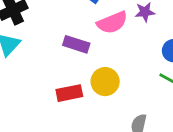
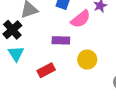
red rectangle: (69, 93) -> (46, 70), moved

